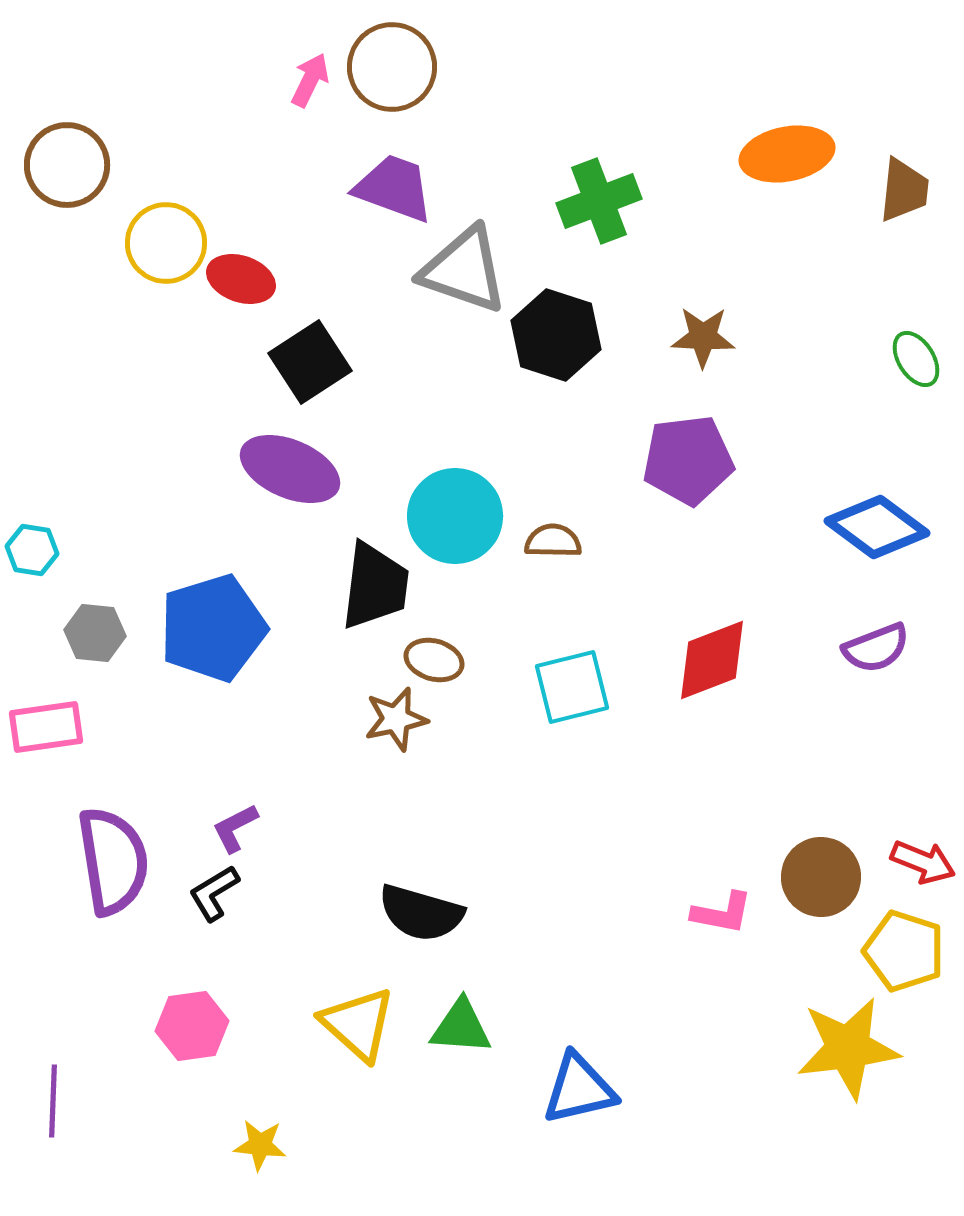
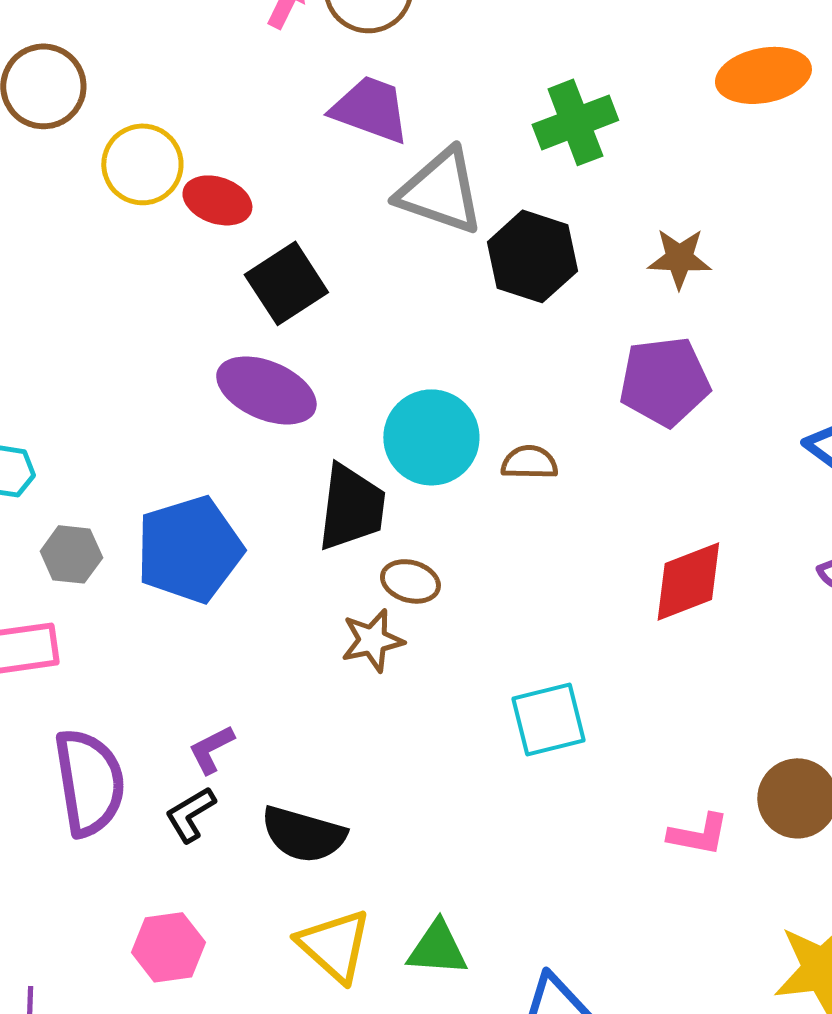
cyan square: (572, 687) -> (548, 719), moved
black semicircle: (421, 913) -> (303, 834), moved

